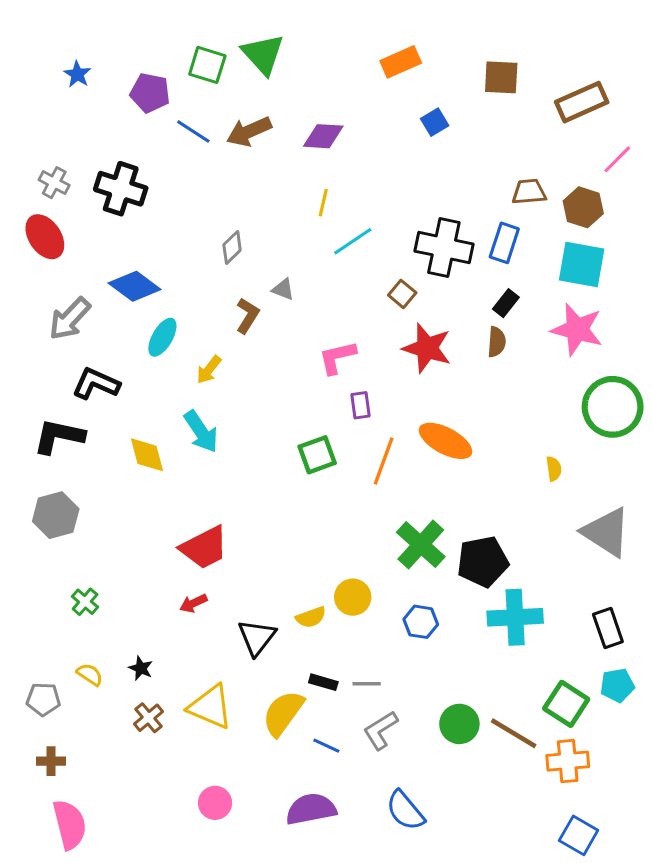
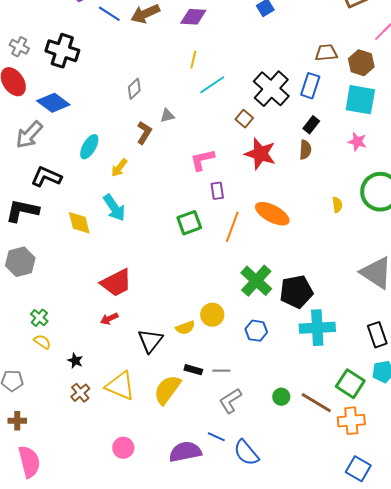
black cross: (444, 248) -> (271, 89), turned 30
blue diamond: (135, 286) -> (53, 103), moved
gray triangle: (283, 289) -> (167, 116), turned -35
pink star: (577, 329) -> (357, 142), size x0.6
yellow semicircle: (554, 469) -> (337, 205), moved
yellow semicircle: (90, 674) -> (42, 342), moved
green circle: (459, 724) -> (281, 397), size x0.7
blue line: (326, 746) -> (216, 437), moved

